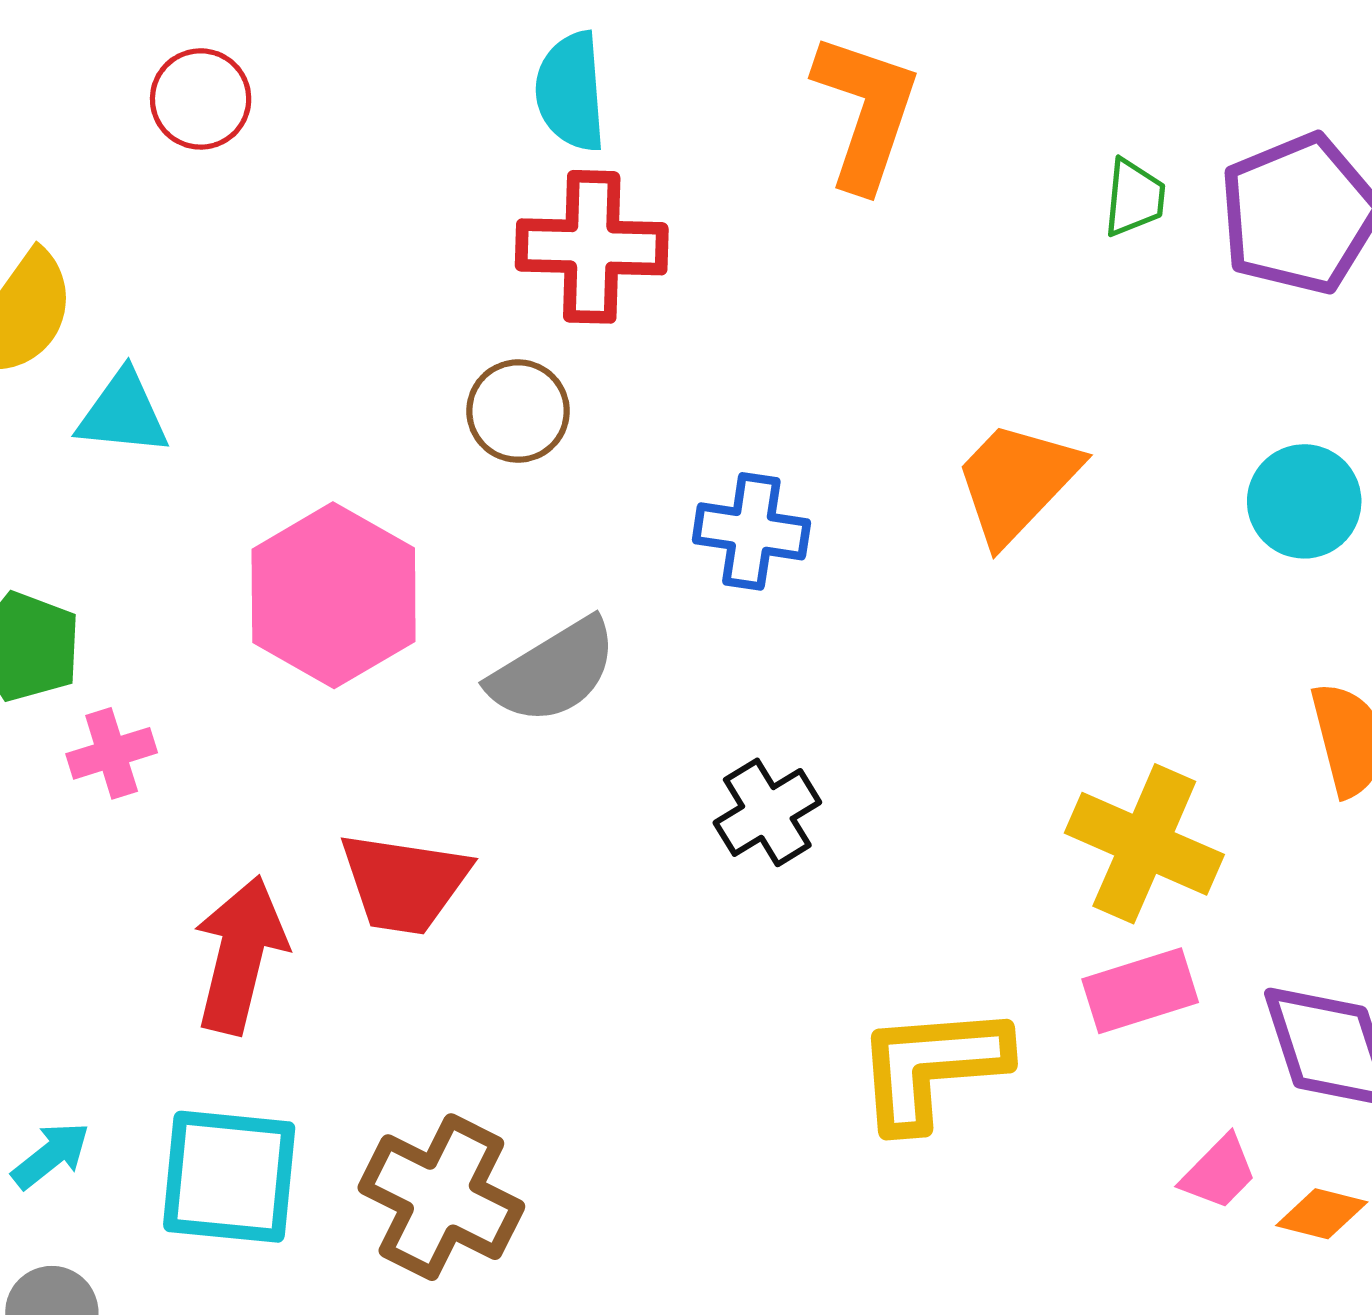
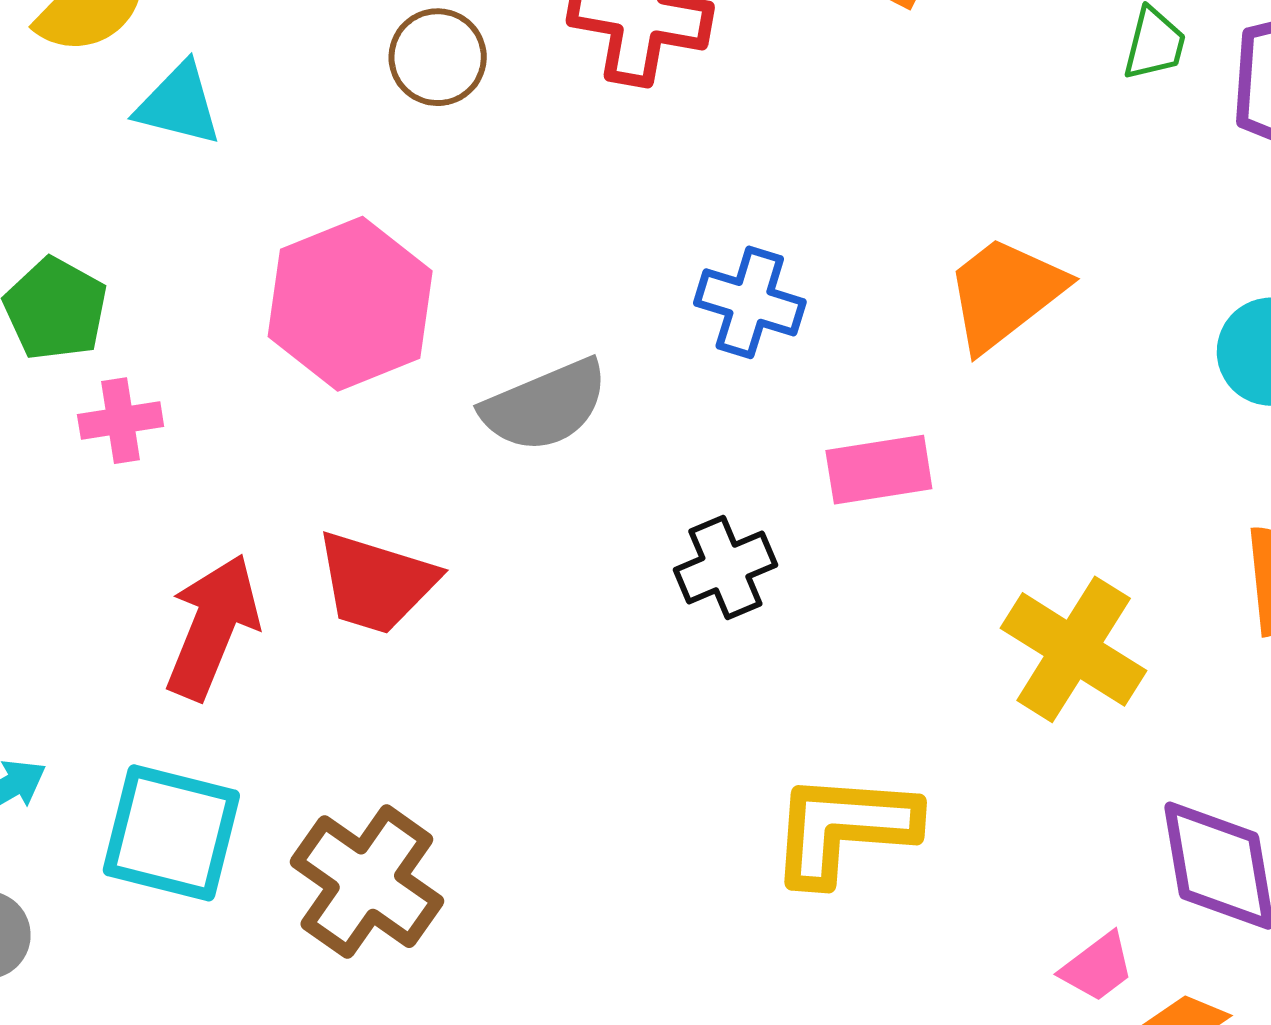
brown circle: (518, 411) -> (438, 57), moved
pink rectangle: (1140, 991) -> (879, 470), moved

